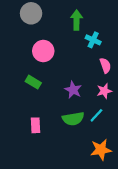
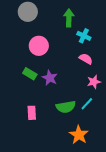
pink semicircle: (105, 65) -> (86, 59), moved, turned -40
purple star: (73, 90) -> (50, 78), moved
orange star: (101, 150) -> (79, 135), moved, turned -30

